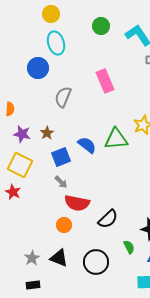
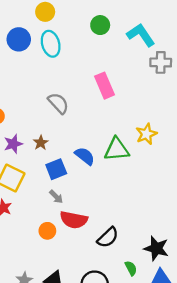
blue circle: (38, 68) -> (19, 39), moved
gray semicircle: (63, 97) -> (58, 103), turned 115
purple star: (22, 134) -> (13, 144), turned -30
orange circle: (64, 225) -> (47, 231), moved

